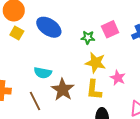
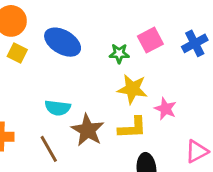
yellow L-shape: (94, 90) -> (132, 128), turned -95

